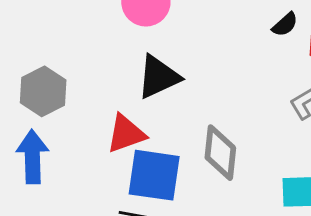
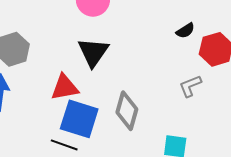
black triangle: (159, 77) -> (93, 52), turned -40

